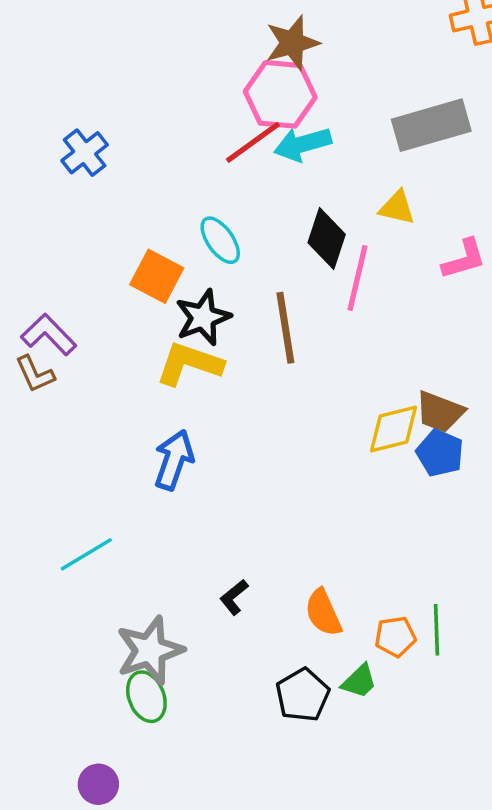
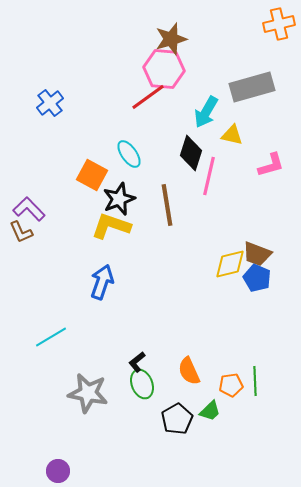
cyan arrow: (303, 144) -> (206, 112), moved, turned -44
gray star: (150, 650) -> (88, 393), turned 30
green ellipse: (146, 697) -> (142, 384), moved

